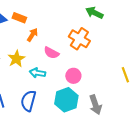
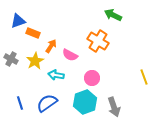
orange rectangle: (19, 18) -> (33, 33), moved
orange arrow: (32, 35) -> (51, 46), moved
blue semicircle: (28, 101) -> (47, 103), turned 40

